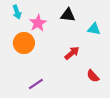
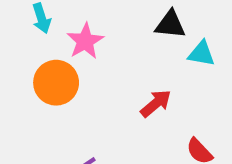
black triangle: (68, 15) -> (170, 25), moved

